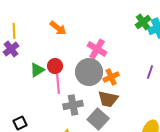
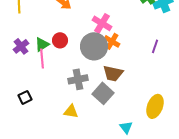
purple cross: (11, 49) -> (21, 46), moved
orange cross: (111, 77) -> (112, 41), moved, turned -35
pink line: (58, 84) -> (42, 58), moved

